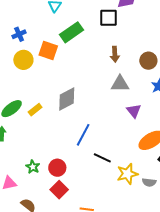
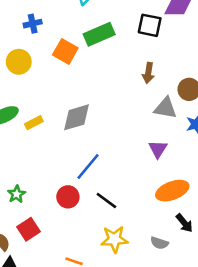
yellow circle: (23, 60) -> (19, 62), moved
gray triangle: (120, 84) -> (165, 108), moved
red circle: (57, 168) -> (68, 197), moved
yellow star: (127, 174) -> (114, 239), moved
red square: (59, 190) -> (28, 229), moved

